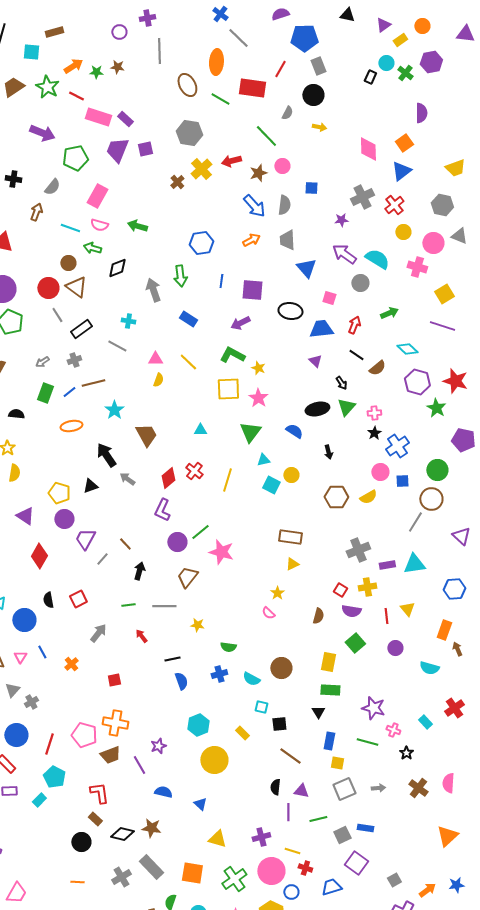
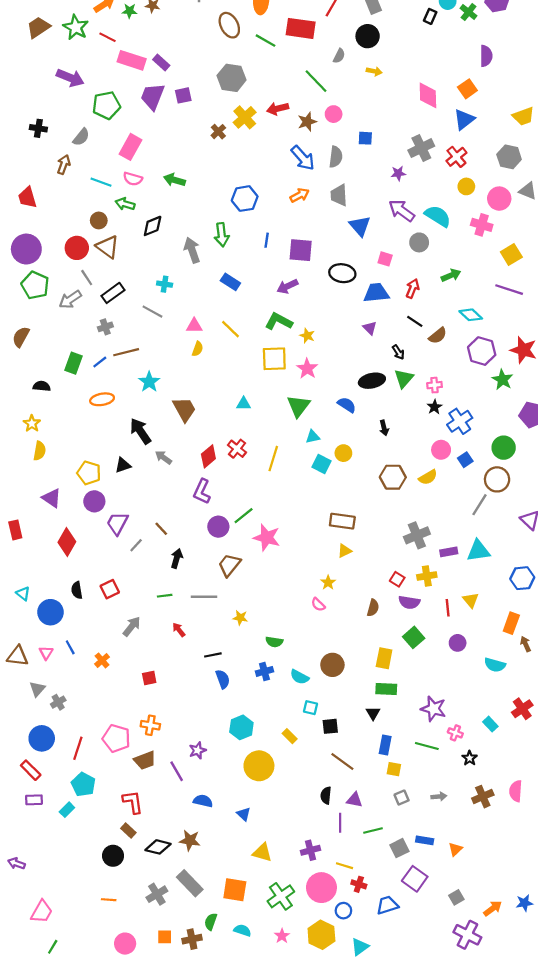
gray arrow: (42, 362) -> (70, 299), moved, size x1.5
blue square: (402, 481) -> (465, 460), turned -32
orange cross: (115, 723) -> (150, 725), size x0.7
brown cross: (418, 788) -> (483, 797), turned 30
gray square: (344, 789) -> (402, 798), size x0.6
orange triangle: (447, 836) -> (455, 849), moved, size x0.6

